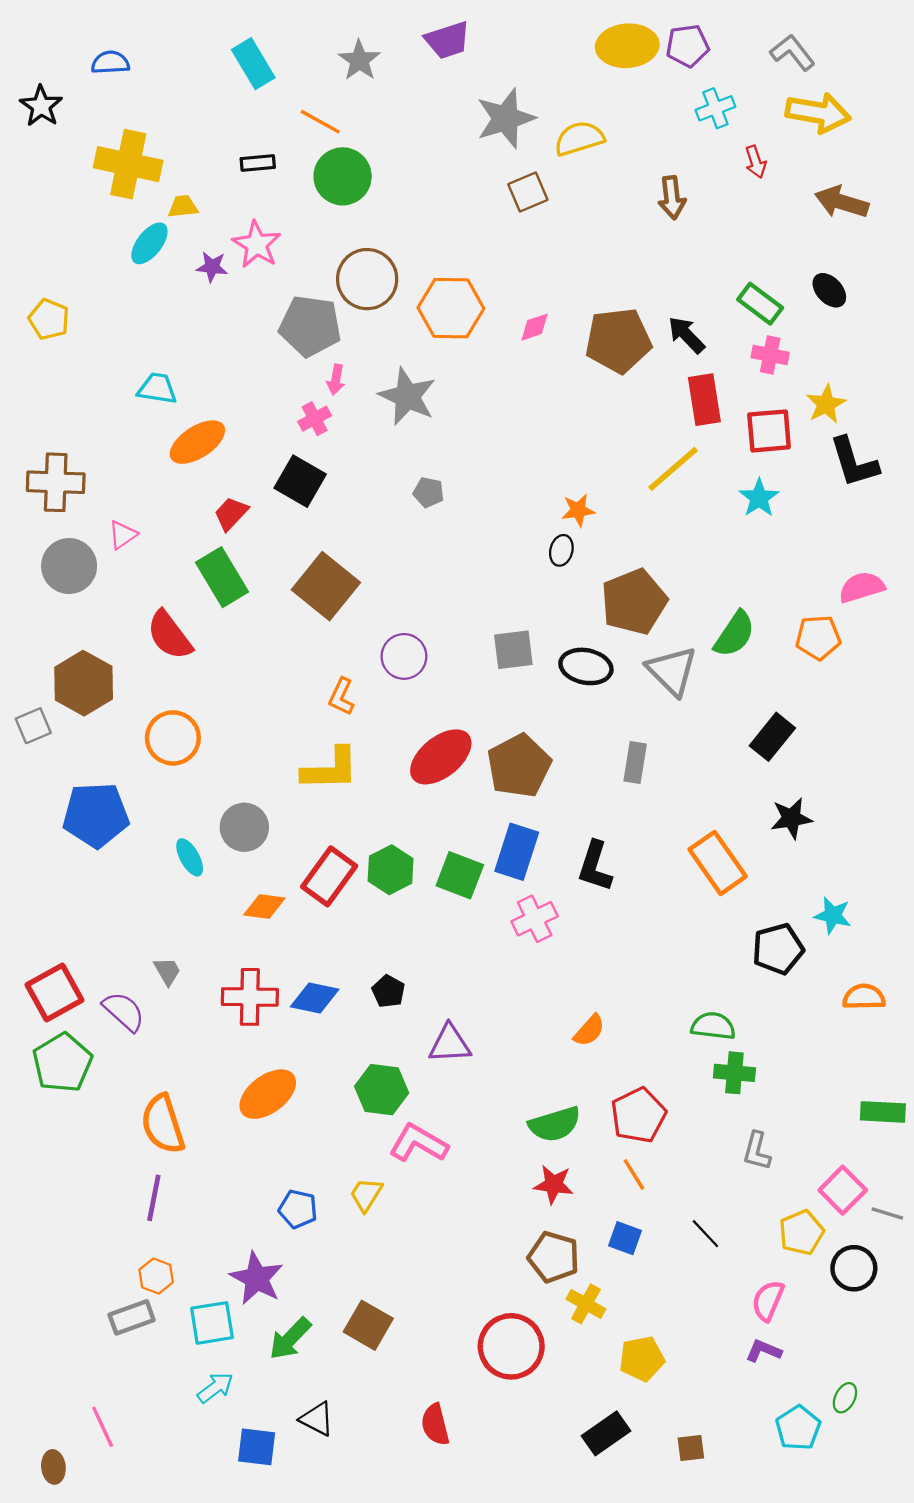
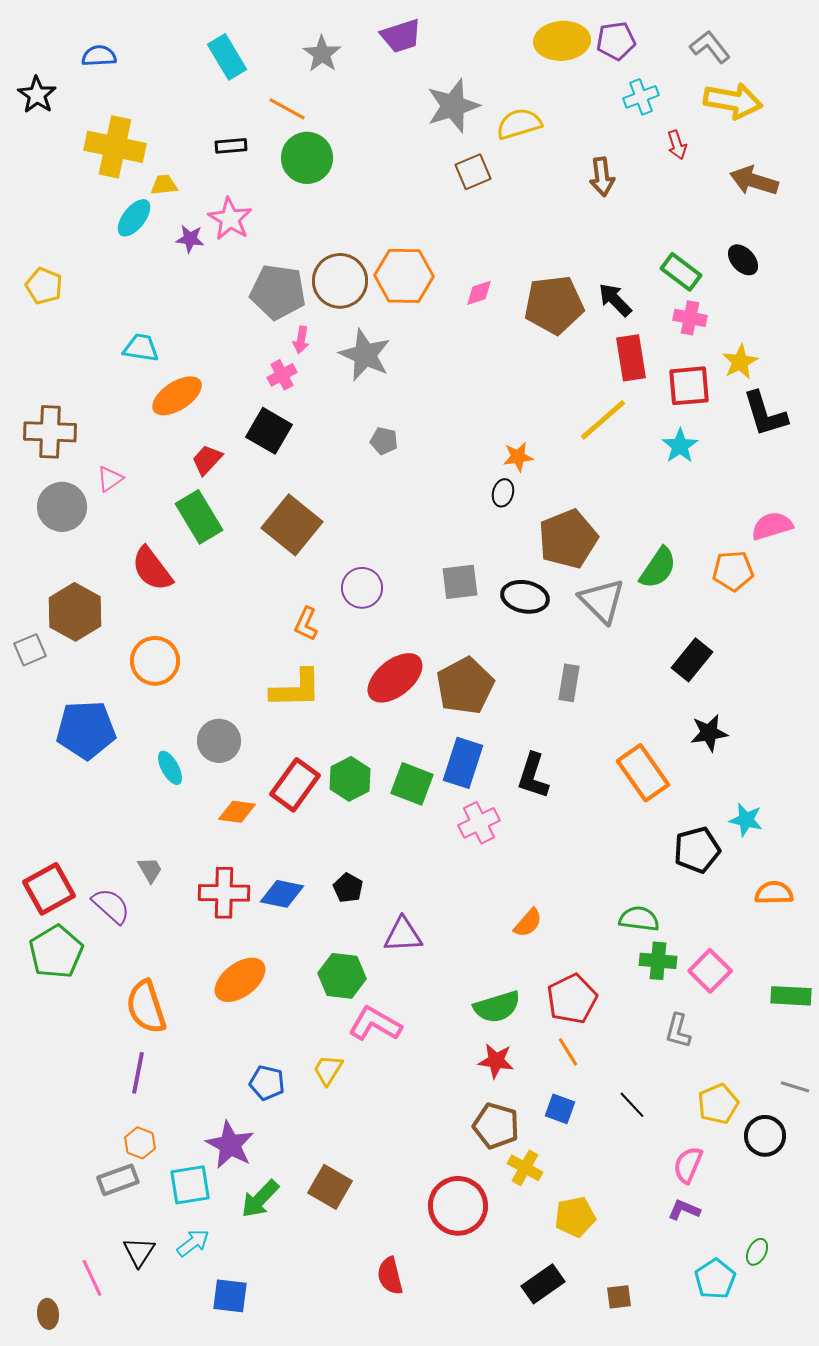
brown circle: (367, 279) -> (340, 281), moved
pink square: (843, 1190) -> (710, 971), moved
black triangle: (317, 1419) -> (139, 1252), moved, turned 36

